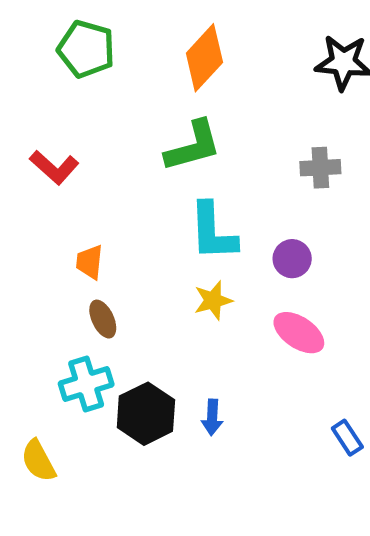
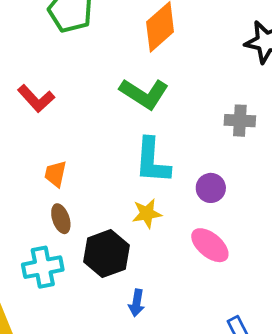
green L-shape: (193, 146) -> (144, 94), turned 42
black hexagon: (146, 414) -> (106, 254), moved

